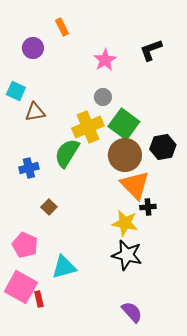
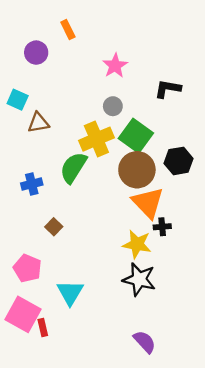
black L-shape: (151, 50) -> (168, 89), moved, turned 30
cyan triangle: (64, 267) -> (70, 292), turned -44

